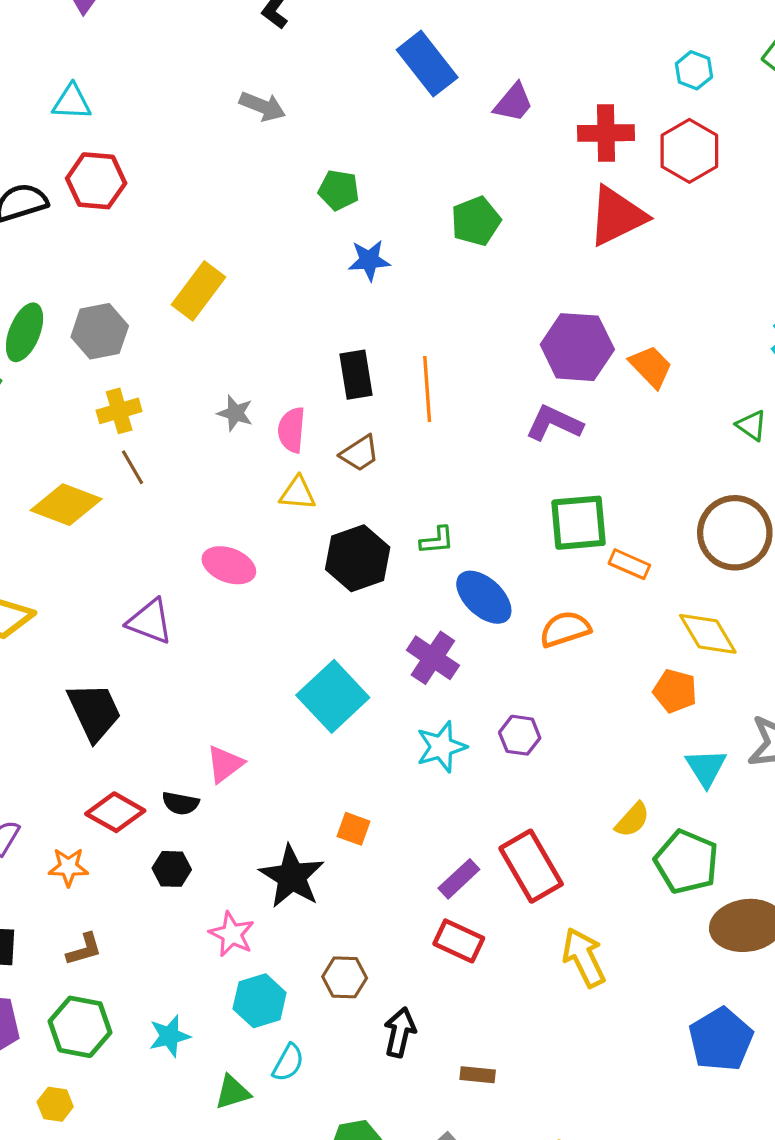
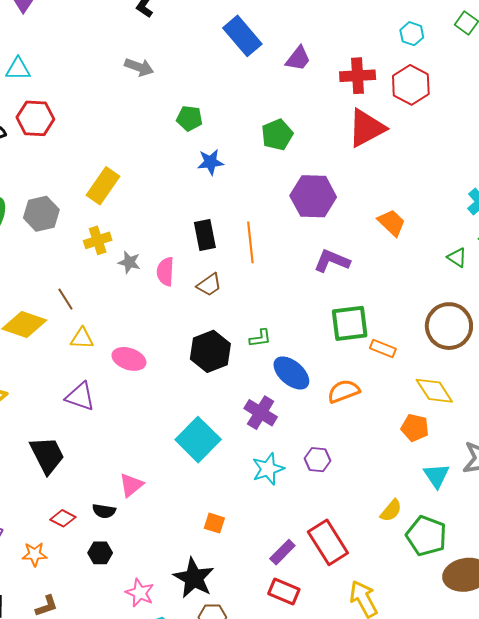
purple hexagon: (577, 347) -> (313, 196), moved
yellow cross: (119, 411) -> (98, 240), moved
yellow triangle: (298, 493) -> (82, 338), moved
red diamond: (115, 812) -> (63, 518), size x0.7
black star: (292, 877) -> (194, 578), moved

